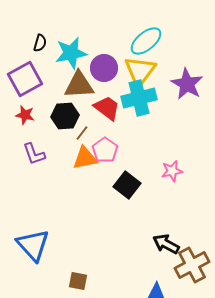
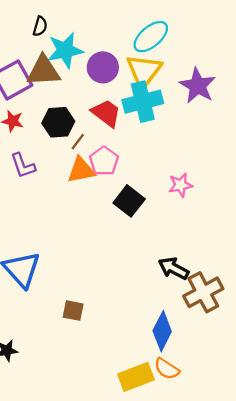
black semicircle: (40, 43) -> (40, 26), moved
brown triangle: (79, 85) -> (43, 71), moved

